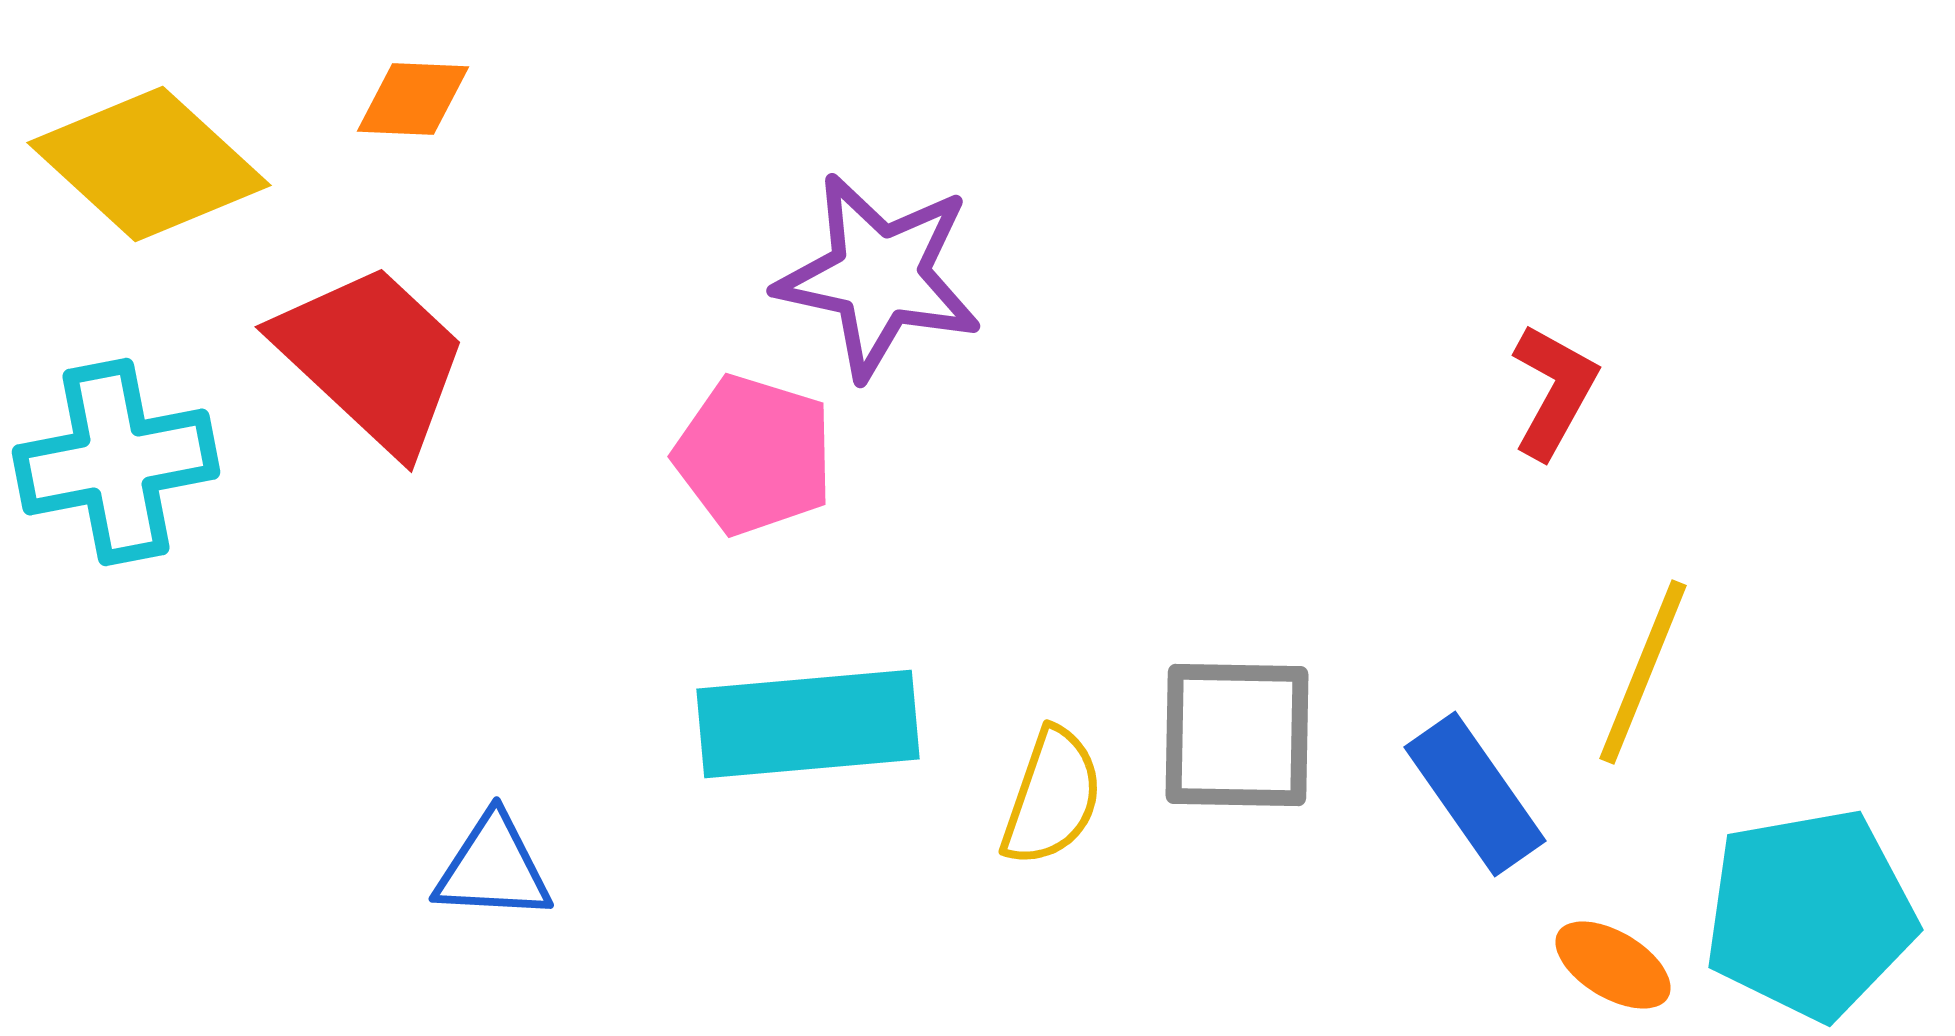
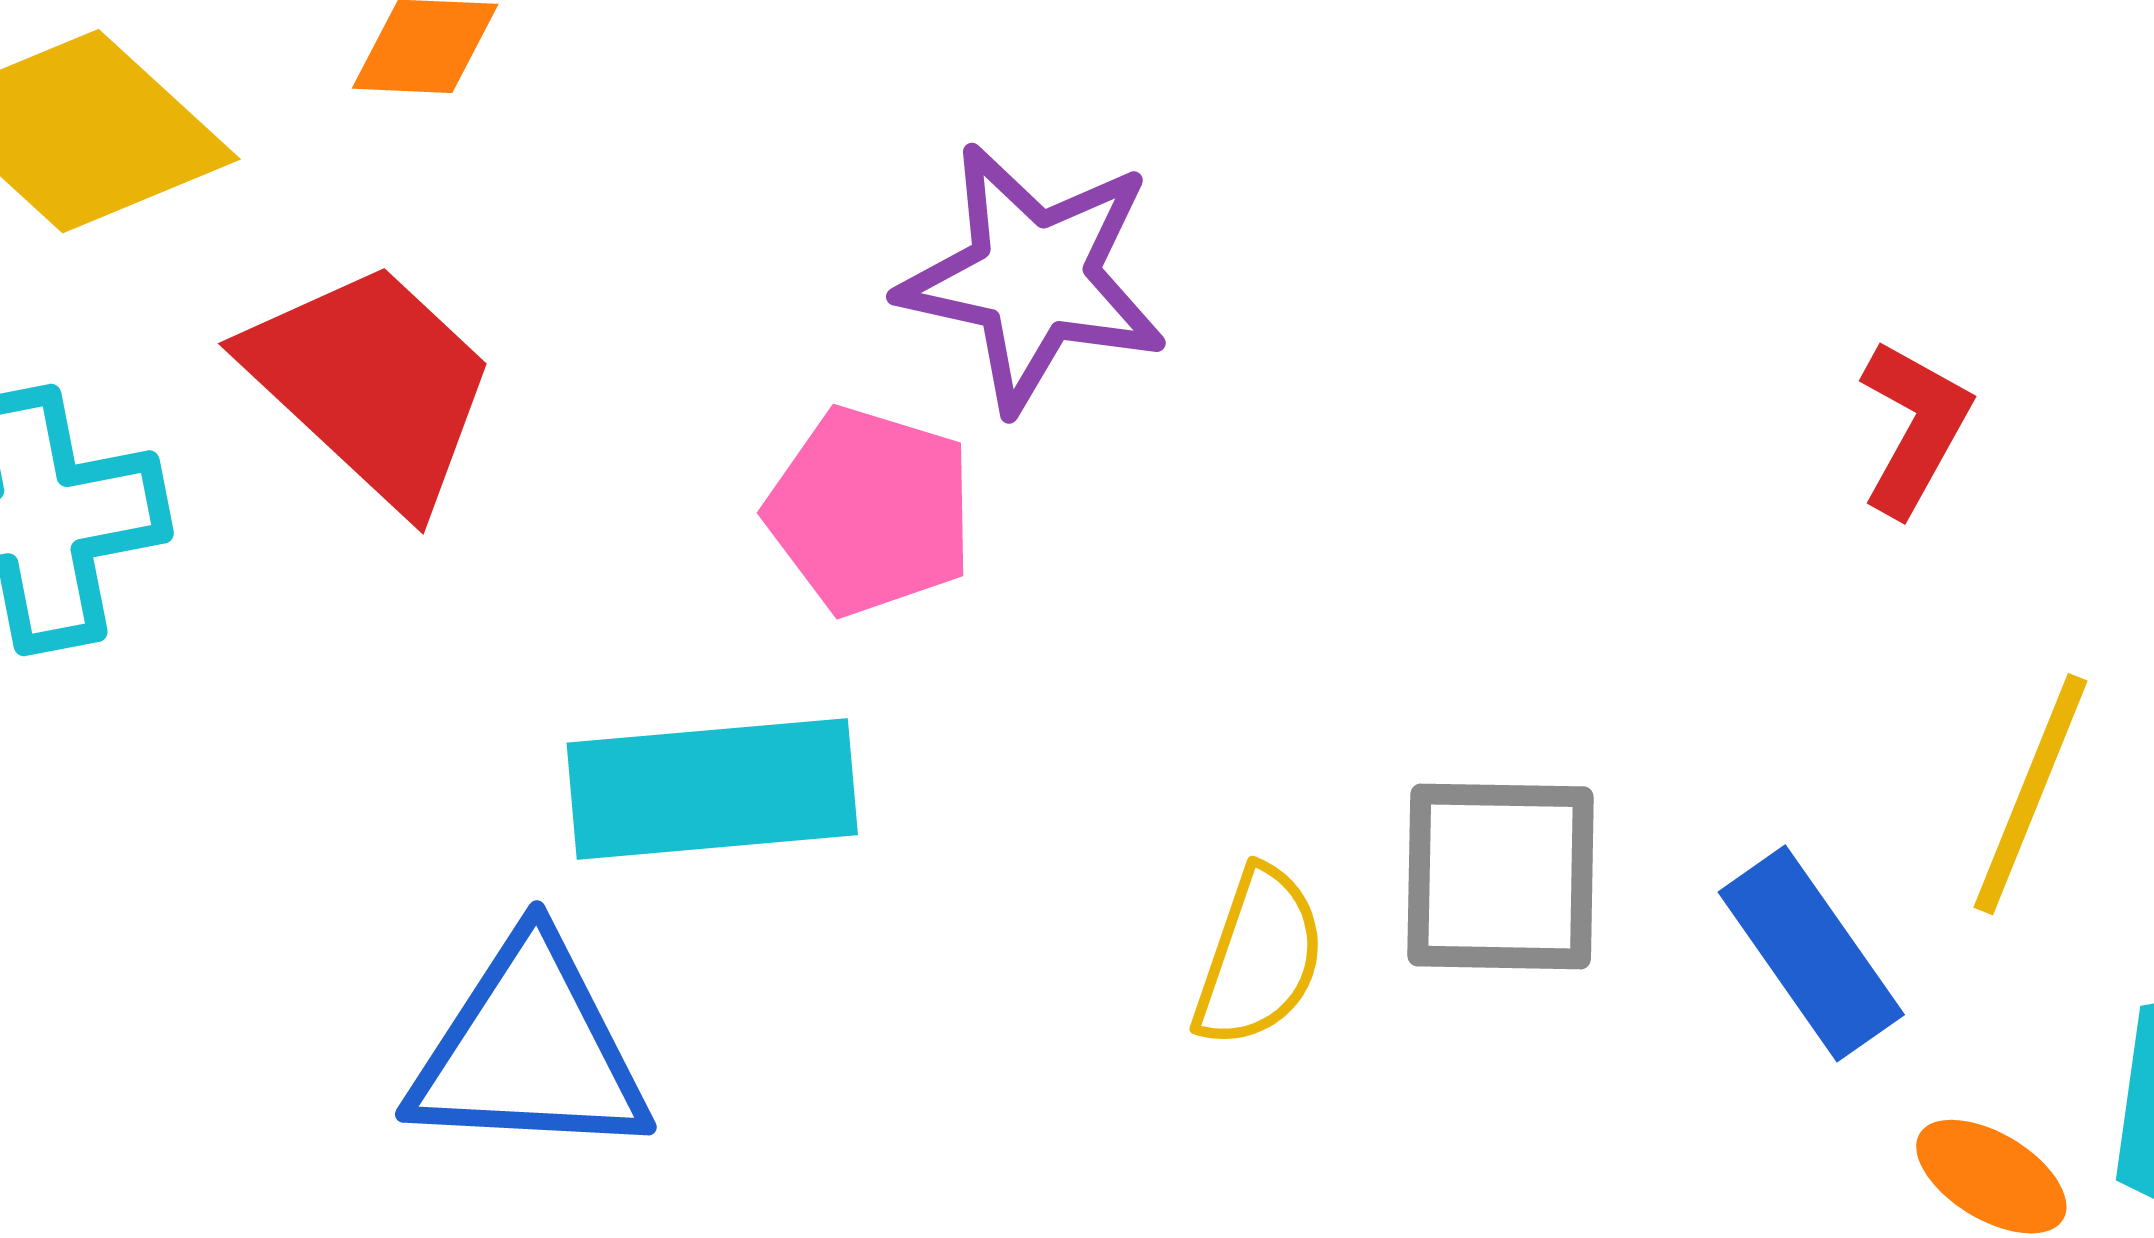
cyan rectangle: (808, 724) -> (712, 789), moved
blue triangle: (493, 868) -> (530, 1050), size x1.6

